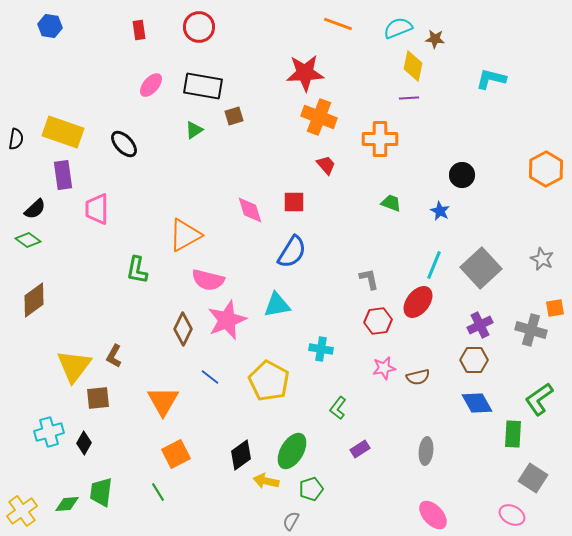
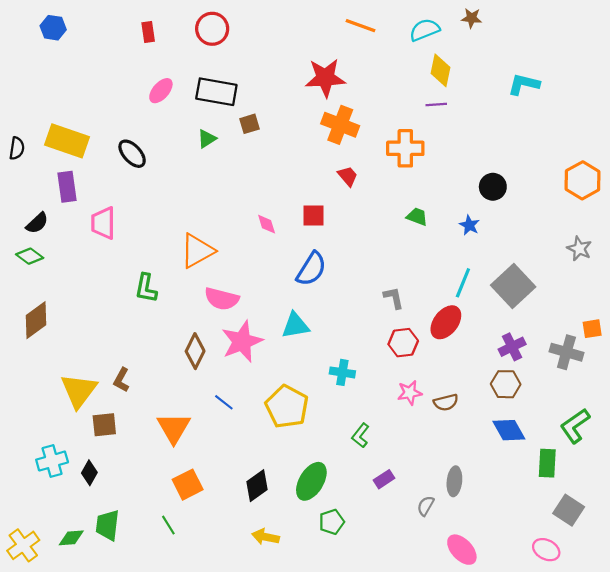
brown star: (435, 39) -> (471, 18), moved
pink diamond: (250, 210) -> (267, 224), size x0.7
gray star: (542, 259) -> (579, 249), moved
yellow arrow: (266, 481) -> (266, 537), moved
gray semicircle: (291, 521) -> (426, 506), moved

